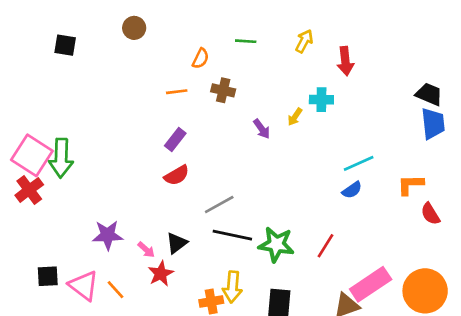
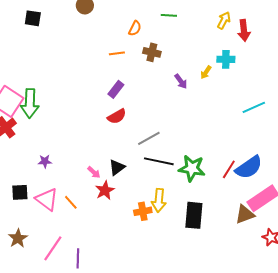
yellow arrow: (304, 41) -> (224, 20), moved
blue semicircle: (352, 190) -> (249, 167), moved, size x1.8
purple star: (108, 235) -> (45, 161), moved, size x0.6

